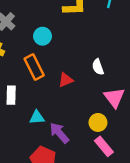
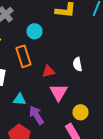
pink triangle: (114, 98) -> (58, 92), moved
yellow circle: (98, 122) -> (80, 112), moved

